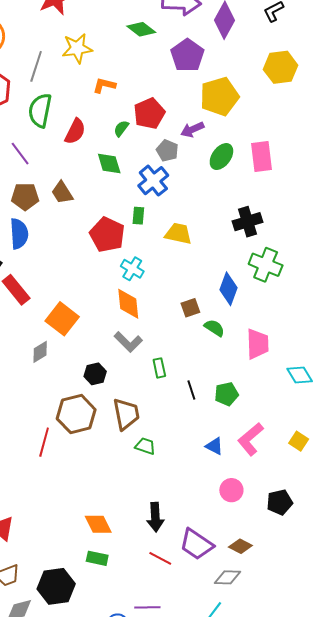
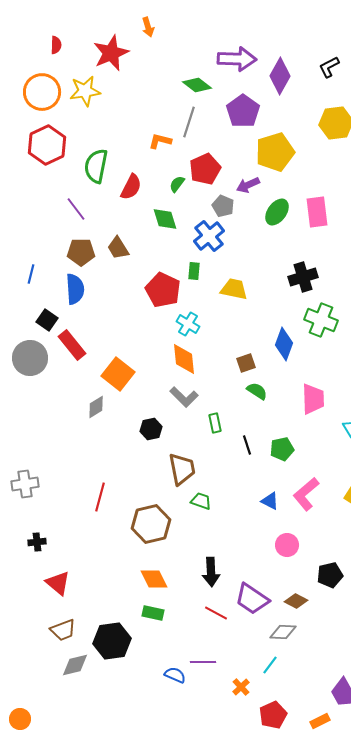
yellow star: (77, 48) -> (85, 91), moved
gray line: (36, 66) -> (189, 122), moved
green semicircle: (214, 328) -> (257, 391), moved
brown hexagon: (76, 414) -> (151, 524), moved
black pentagon: (280, 502) -> (330, 575), moved

